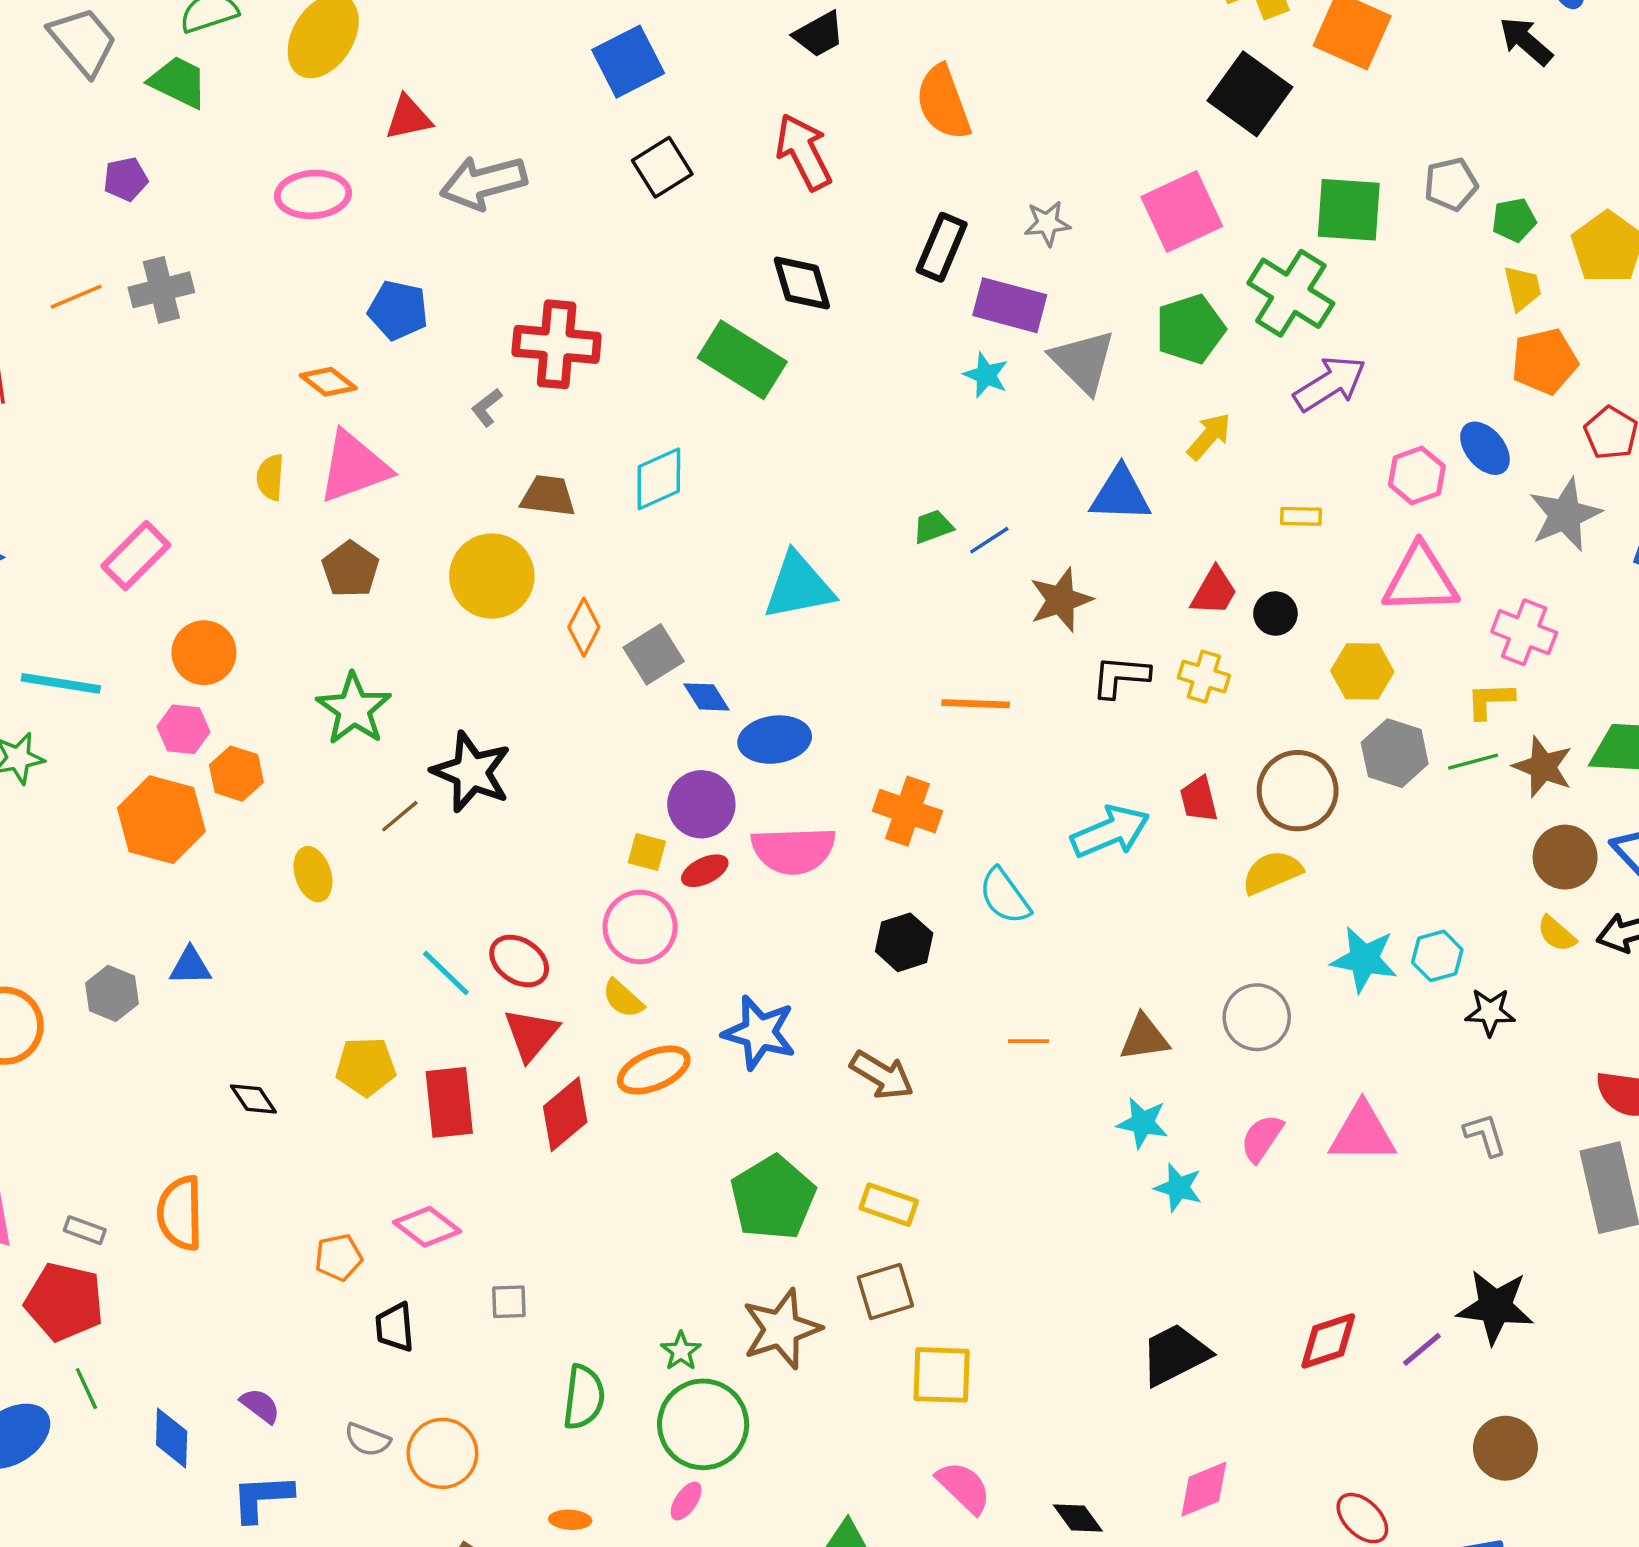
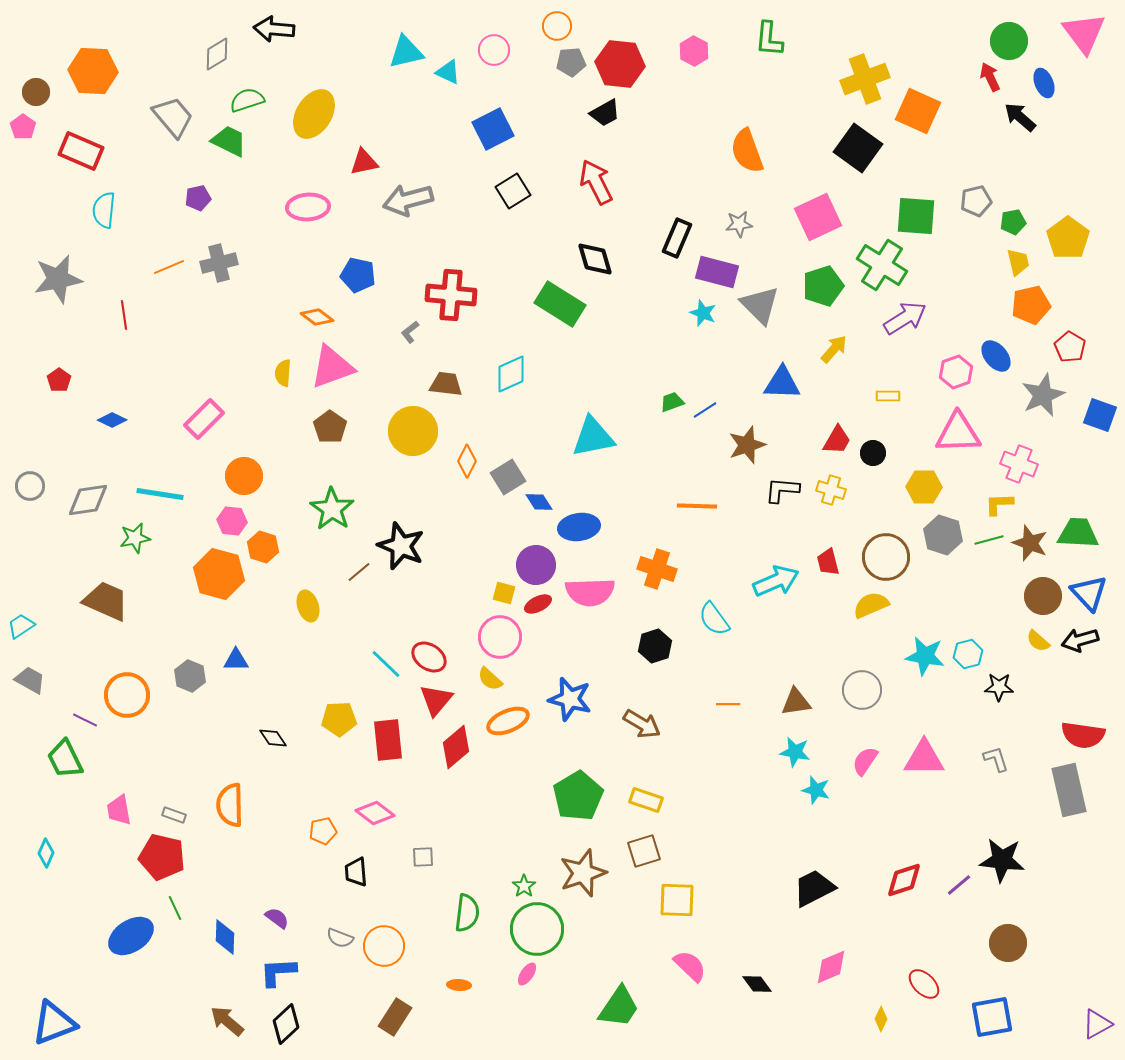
orange semicircle: (943, 102) -> (747, 151), moved

